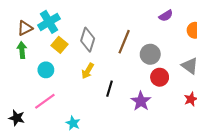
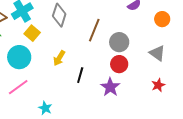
gray diamond: (88, 40) -> (59, 15), moved
cyan circle: (46, 70) -> (19, 57), size x1.5
red circle: (160, 77) -> (119, 64), moved

